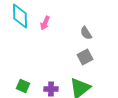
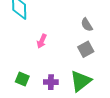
pink arrow: (45, 23) -> (42, 41), moved

